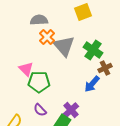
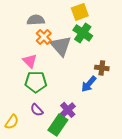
green cross: (93, 50) -> (83, 33), moved
brown cross: (105, 68) -> (102, 68), turned 32
pink triangle: (26, 69) -> (30, 61), moved

